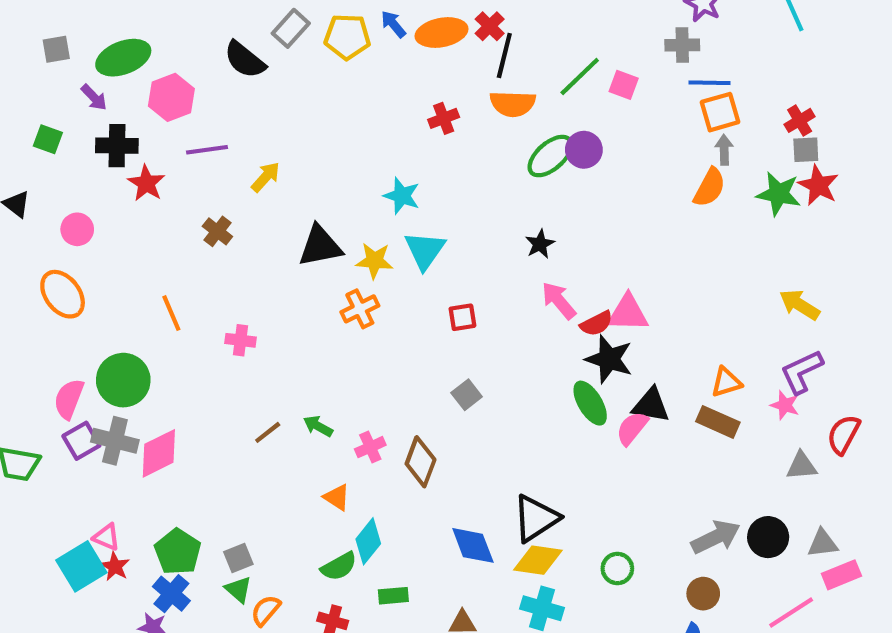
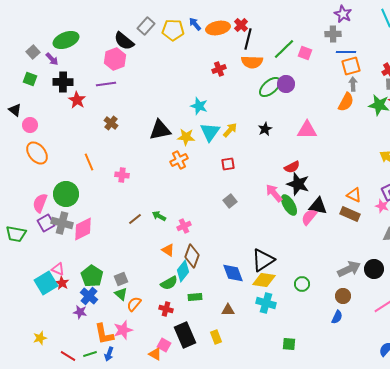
gray square: (56, 49) -> (33, 52), moved, turned -32
pink hexagon: (171, 97) -> (115, 59), moved
yellow arrow: (266, 177) -> (230, 130), moved
pink circle: (77, 229) -> (30, 125), moved
pink arrow: (559, 301) -> (274, 193), moved
pink triangle: (628, 313) -> (307, 130), moved
orange triangle: (726, 382) -> (354, 195), turned 42
brown diamond: (421, 462) -> (192, 256), moved

